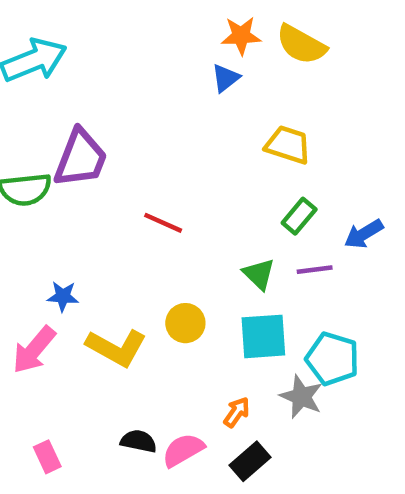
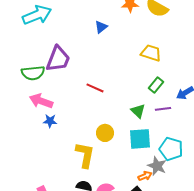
blue triangle: (225, 78) -> (101, 27), moved
yellow L-shape: (116, 348) -> (85, 155), moved, turned -108
pink arrow: (34, 350) -> (41, 101), moved, turned 70
orange arrow: (237, 412) -> (145, 176), moved, turned 32

